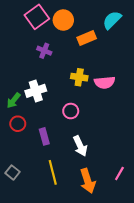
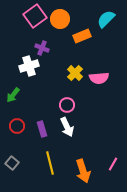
yellow cross: (79, 77) -> (75, 73), turned 35
white cross: (36, 91) -> (29, 66), moved
red circle: (18, 124) -> (17, 126), moved
white arrow: (80, 146) -> (67, 127), moved

